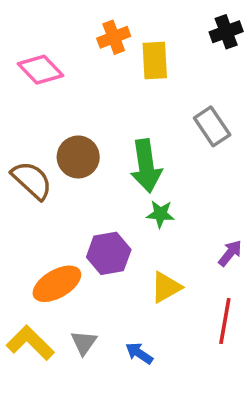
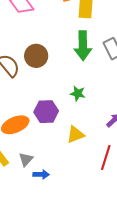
green arrow: (146, 166) -> (83, 46), moved
blue arrow: (139, 353) -> (41, 174), moved, turned 140

